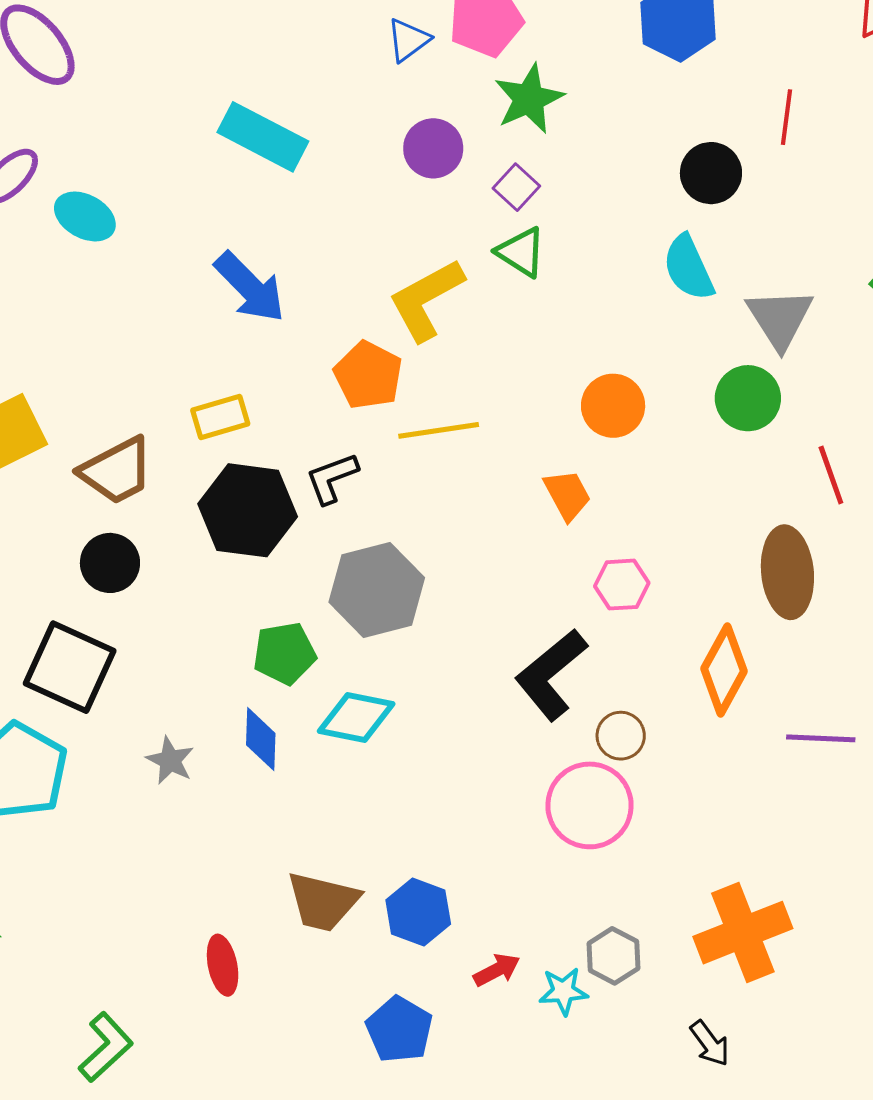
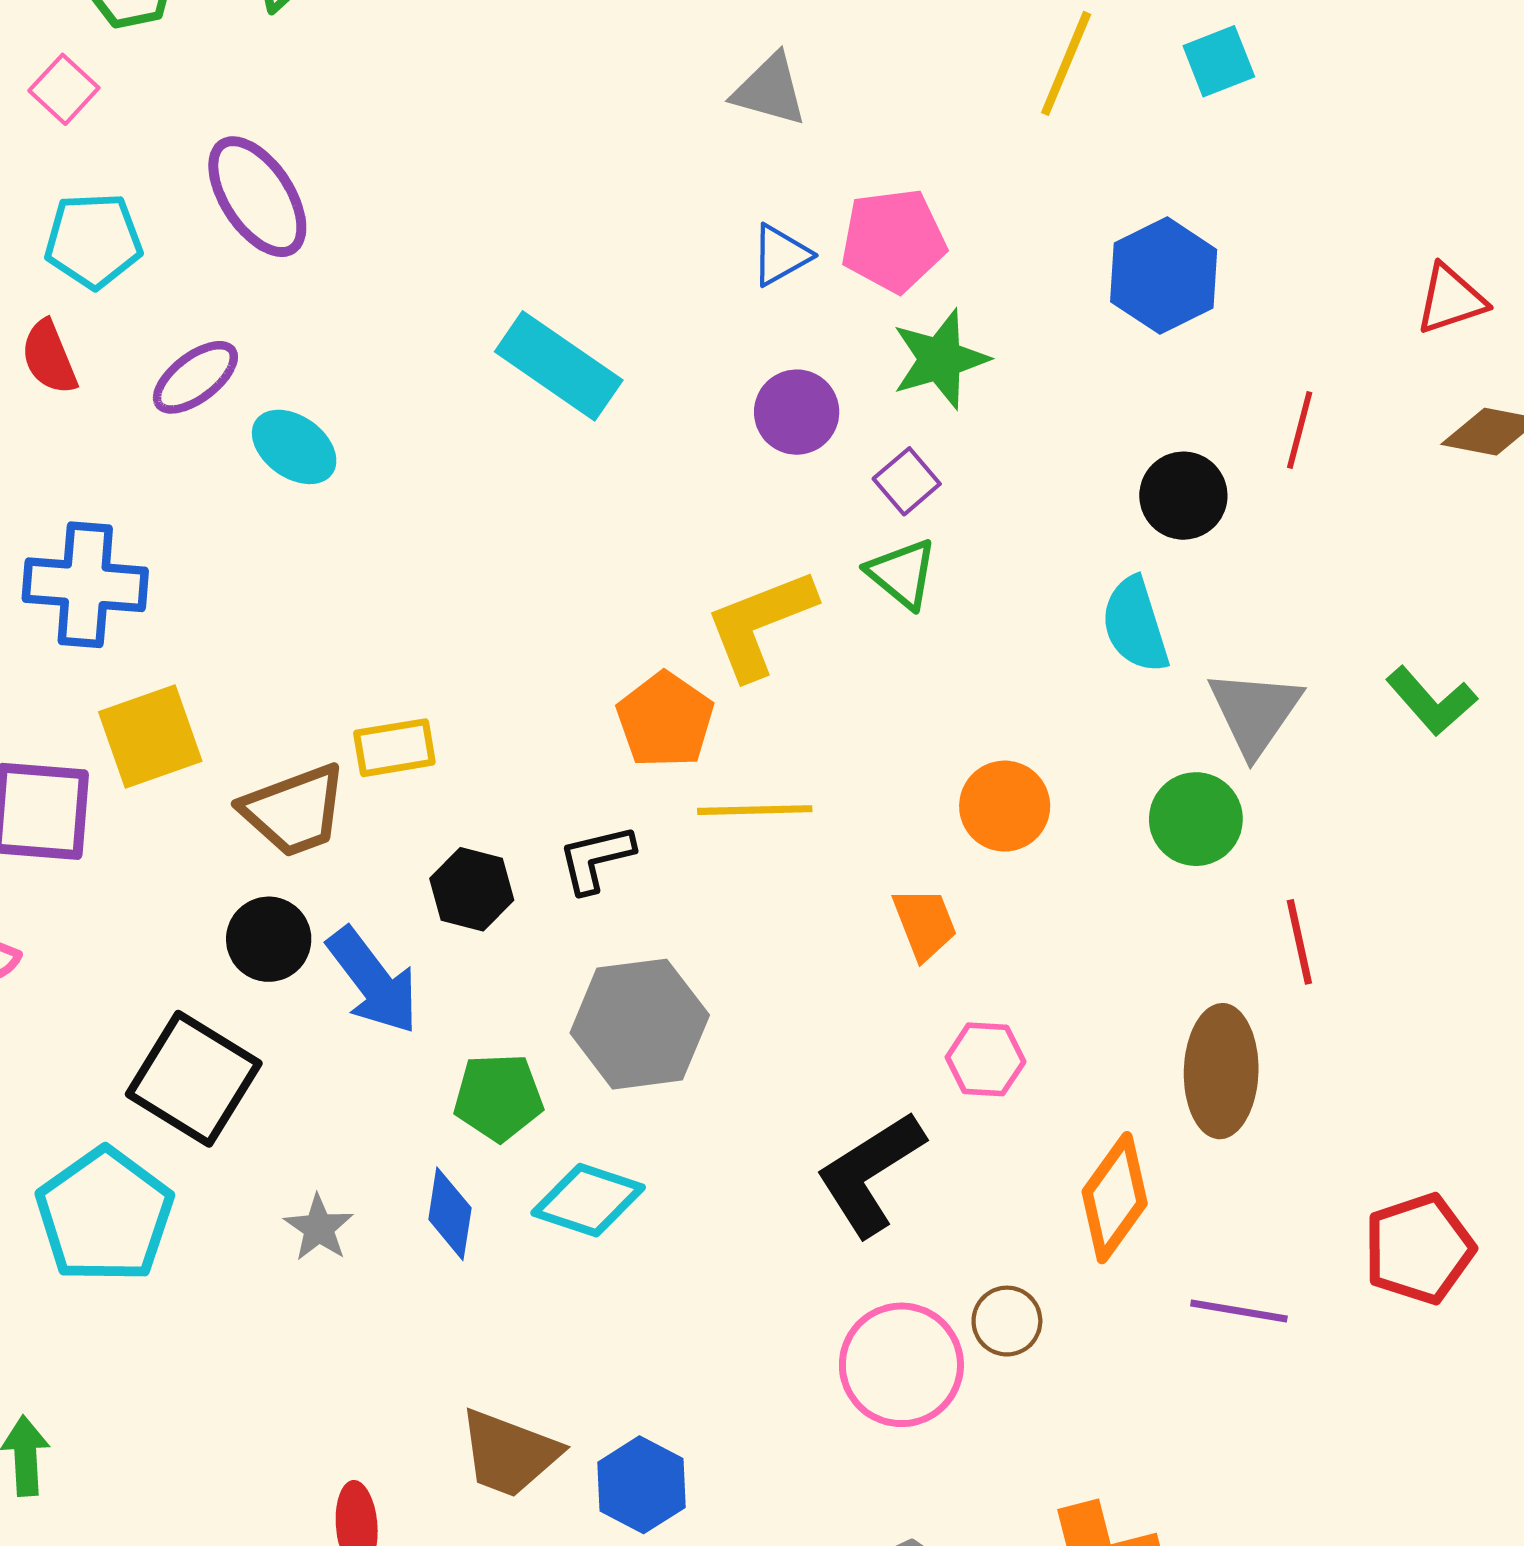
blue arrow: (250, 287) -> (373, 981), moved
yellow rectangle: (220, 417) -> (394, 748), moved
black hexagon: (248, 510) -> (472, 889), size x0.6
brown circle: (621, 736) -> (1007, 1321), moved

